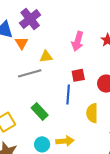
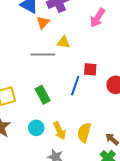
pink arrow: (78, 41) -> (98, 18), moved
yellow semicircle: (92, 113) -> (84, 133), moved
yellow arrow: (65, 141) -> (60, 131), turned 54

